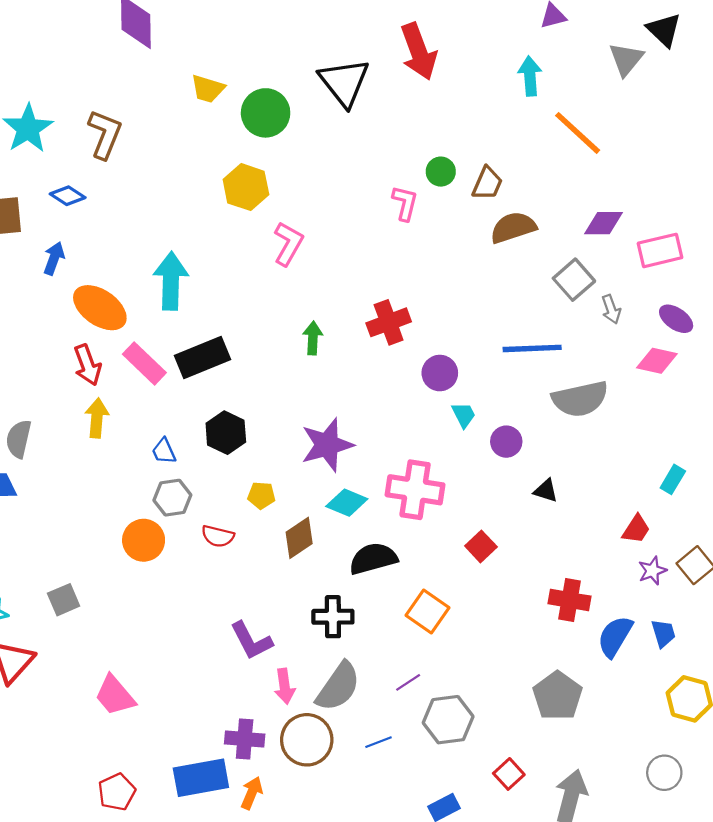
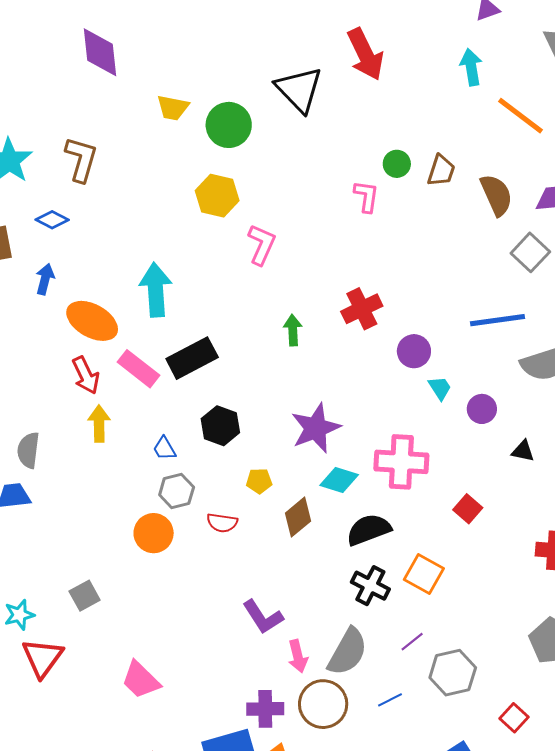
brown semicircle: (513, 227) -> (496, 195), moved, turned 90
black cross: (333, 617) -> (370, 586), moved, turned 33

